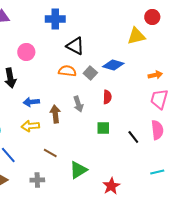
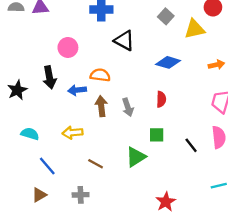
orange semicircle: (67, 71) -> (100, 75), moved
gray square: (90, 73) -> (166, 16), moved
orange arrow: (155, 75) -> (216, 65), moved
blue arrow: (31, 102) -> (77, 90), moved
brown arrow: (55, 114) -> (101, 106), moved
green triangle: (78, 170) -> (136, 157), moved

